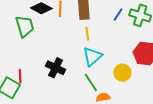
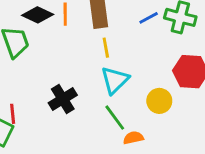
blue line: (118, 15) -> (149, 18), turned 32
black cross: (56, 68) -> (63, 99), turned 36

